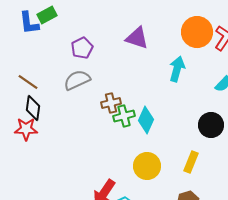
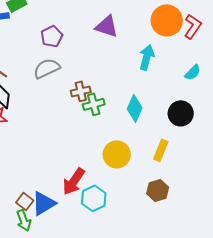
cyan diamond: (146, 120) -> (135, 108), moved

